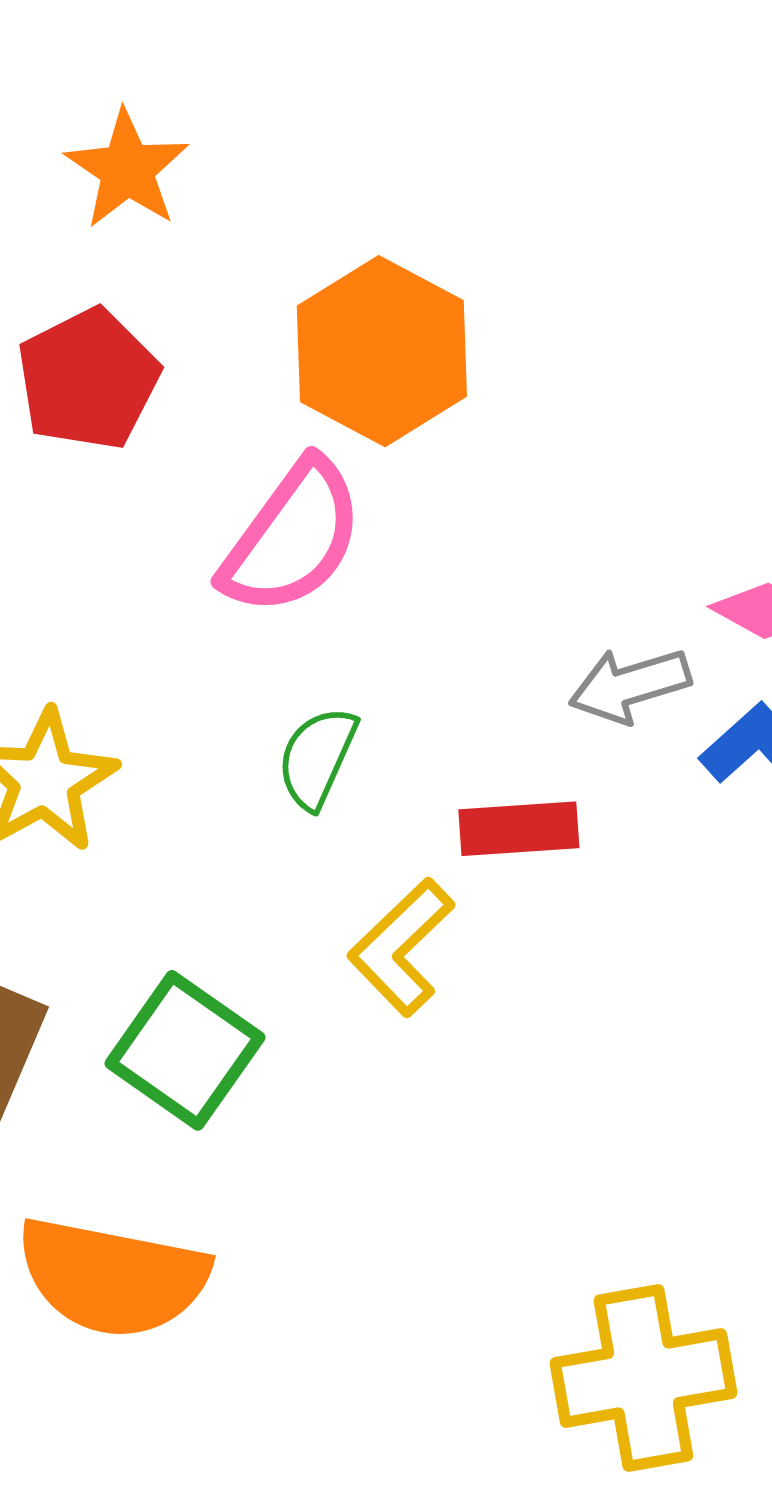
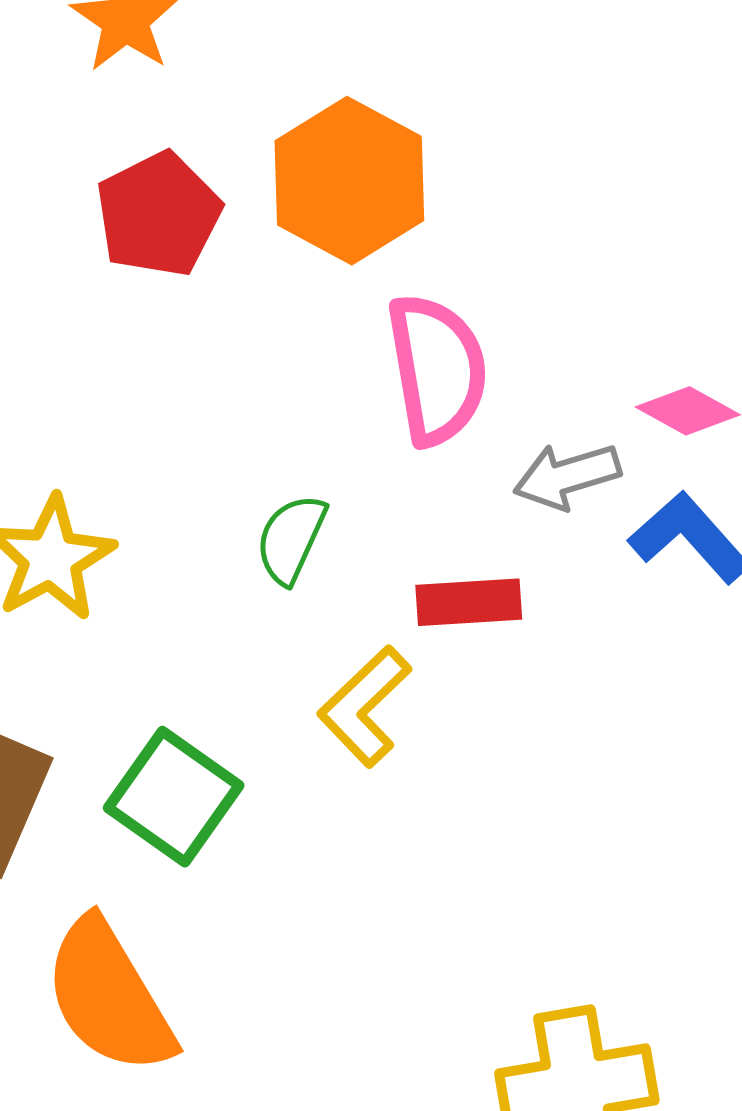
red pentagon: (88, 379) -> (158, 214), moved
pink semicircle: (292, 538) -> (437, 369), moved, turned -46
orange semicircle: (113, 1277) -> (109, 996), turned 48

